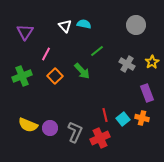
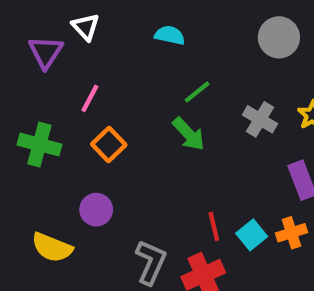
white triangle: (65, 26) -> (86, 27), moved
green arrow: (82, 71) -> (189, 134), moved
green cross: (22, 76) -> (39, 145), turned 36
orange cross: (142, 118) -> (292, 233), turned -32
purple circle: (50, 128) -> (96, 210), moved

